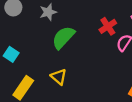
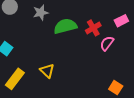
green semicircle: (63, 37) -> (65, 26), moved, turned 30

